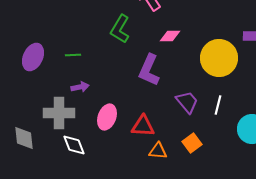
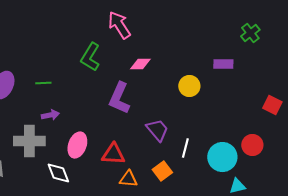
yellow circle: (219, 58) -> (189, 86), size x0.6
white line: (218, 105) -> (185, 148), moved
white diamond: (74, 145) -> (58, 173), moved

